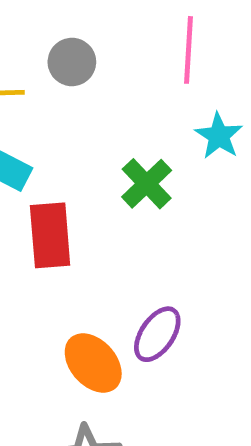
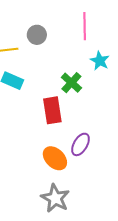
red rectangle: (50, 235) -> (52, 110), moved

